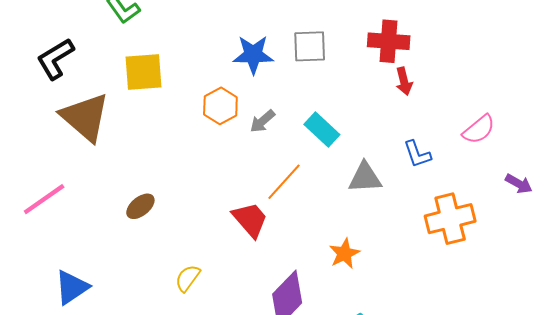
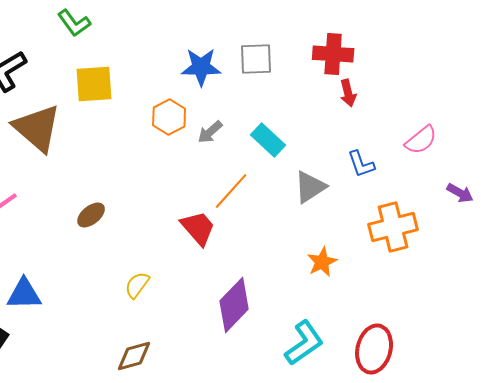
gray triangle: (365, 178) -> (310, 187), turned -30
orange star: (344, 253) -> (322, 262), moved
blue triangle: (72, 287) -> (24, 294), turned 33

